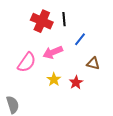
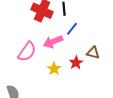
blue line: (80, 39) -> (72, 29), moved
red star: (76, 82) -> (76, 63), moved

